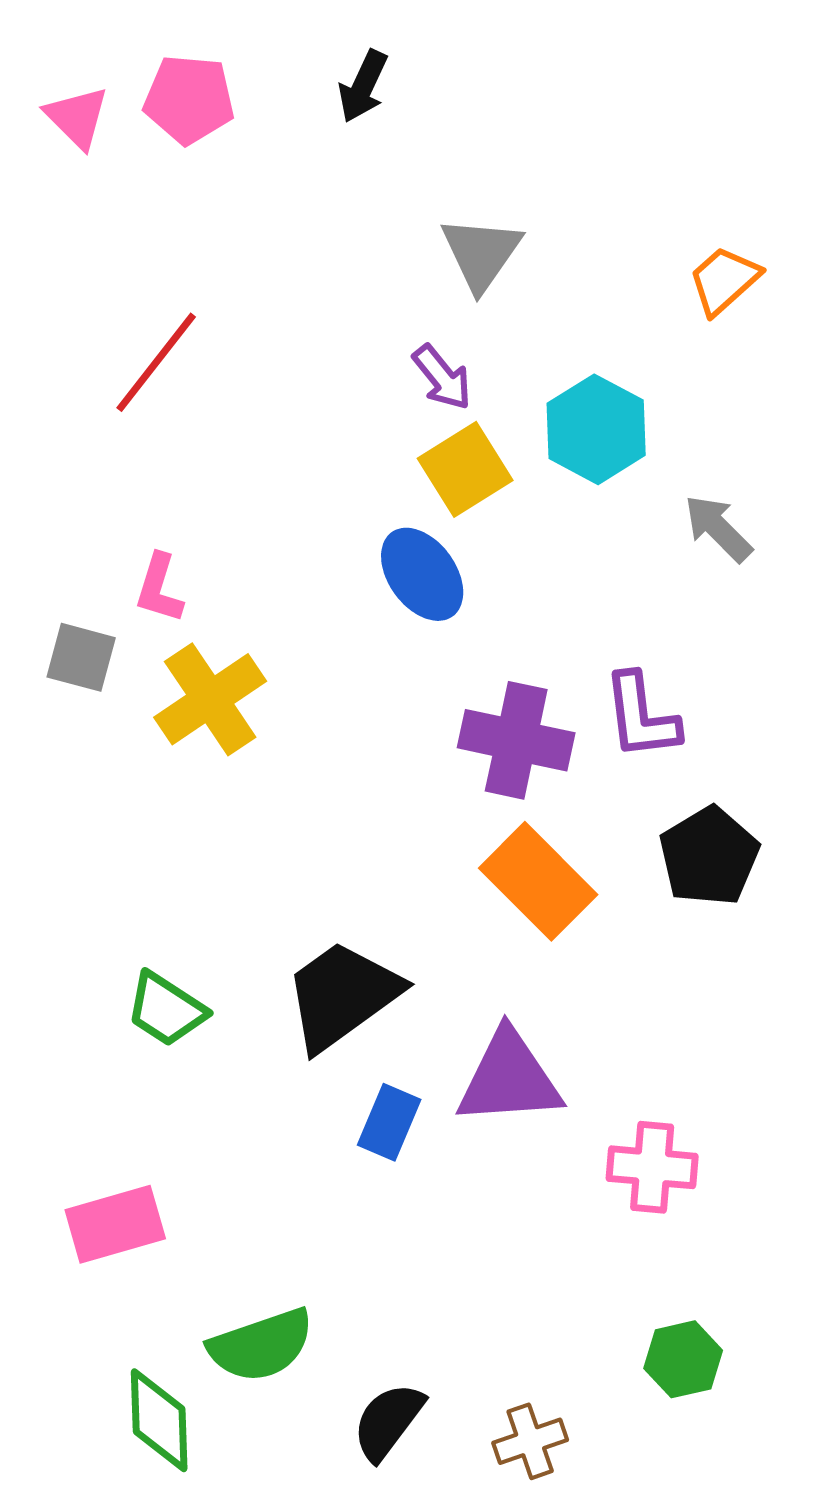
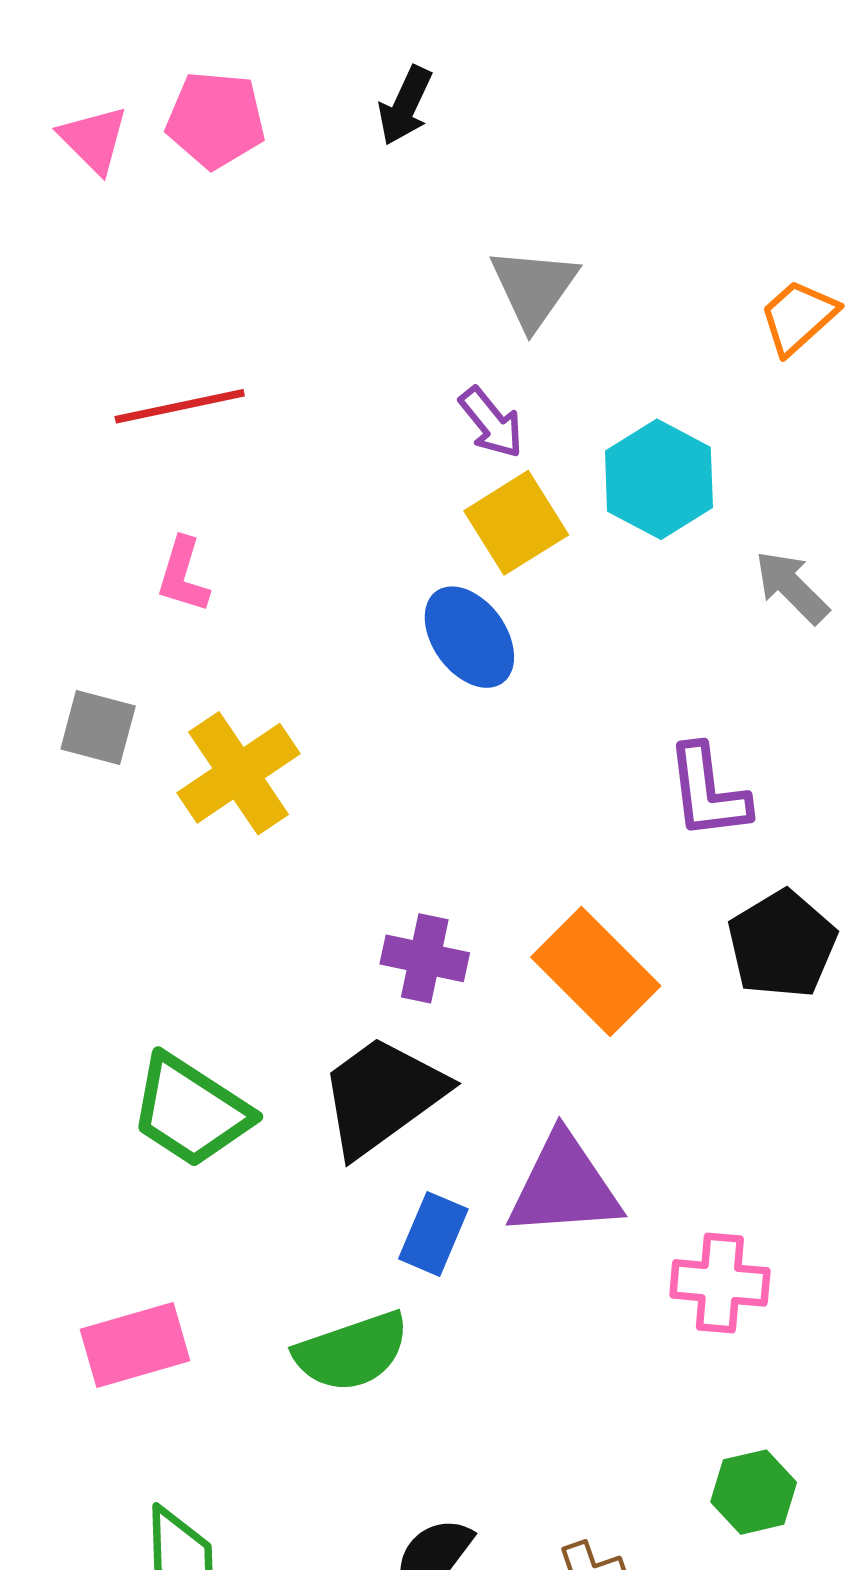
red line: (156, 362) -> (180, 406), turned 40
pink L-shape: (159, 588) -> (183, 575), moved
purple cross: (516, 740) -> (425, 958), moved, size x0.7
green trapezoid: (166, 1009) -> (191, 1111), size x1.4
green semicircle: (261, 1345) -> (352, 1352), moved

